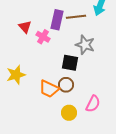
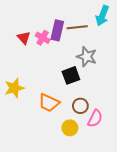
pink cross: (43, 37) -> (43, 38), moved
black square: (70, 63) -> (71, 75), turned -30
brown circle: (66, 85) -> (80, 106), moved

